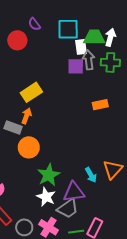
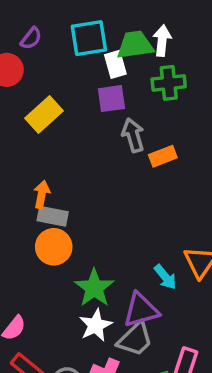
purple semicircle: (34, 24) -> (31, 38), turned -96
gray arrow: (89, 60) -> (133, 135), moved
yellow rectangle: (31, 92) -> (44, 114), moved
gray rectangle: (13, 127) -> (53, 216), moved
white star: (46, 197) -> (96, 325), turned 30

